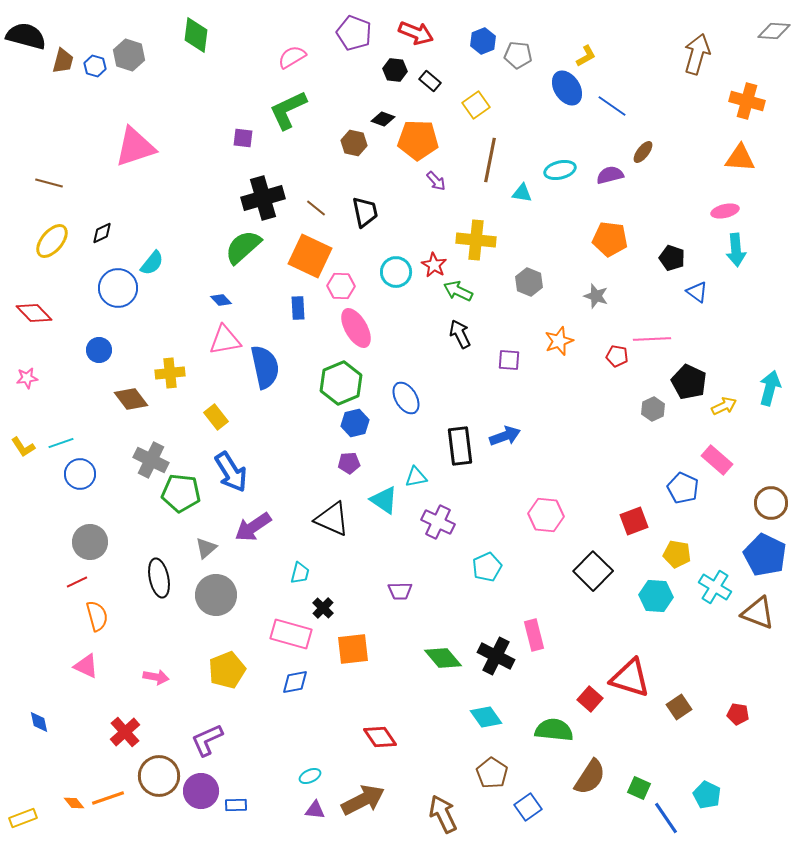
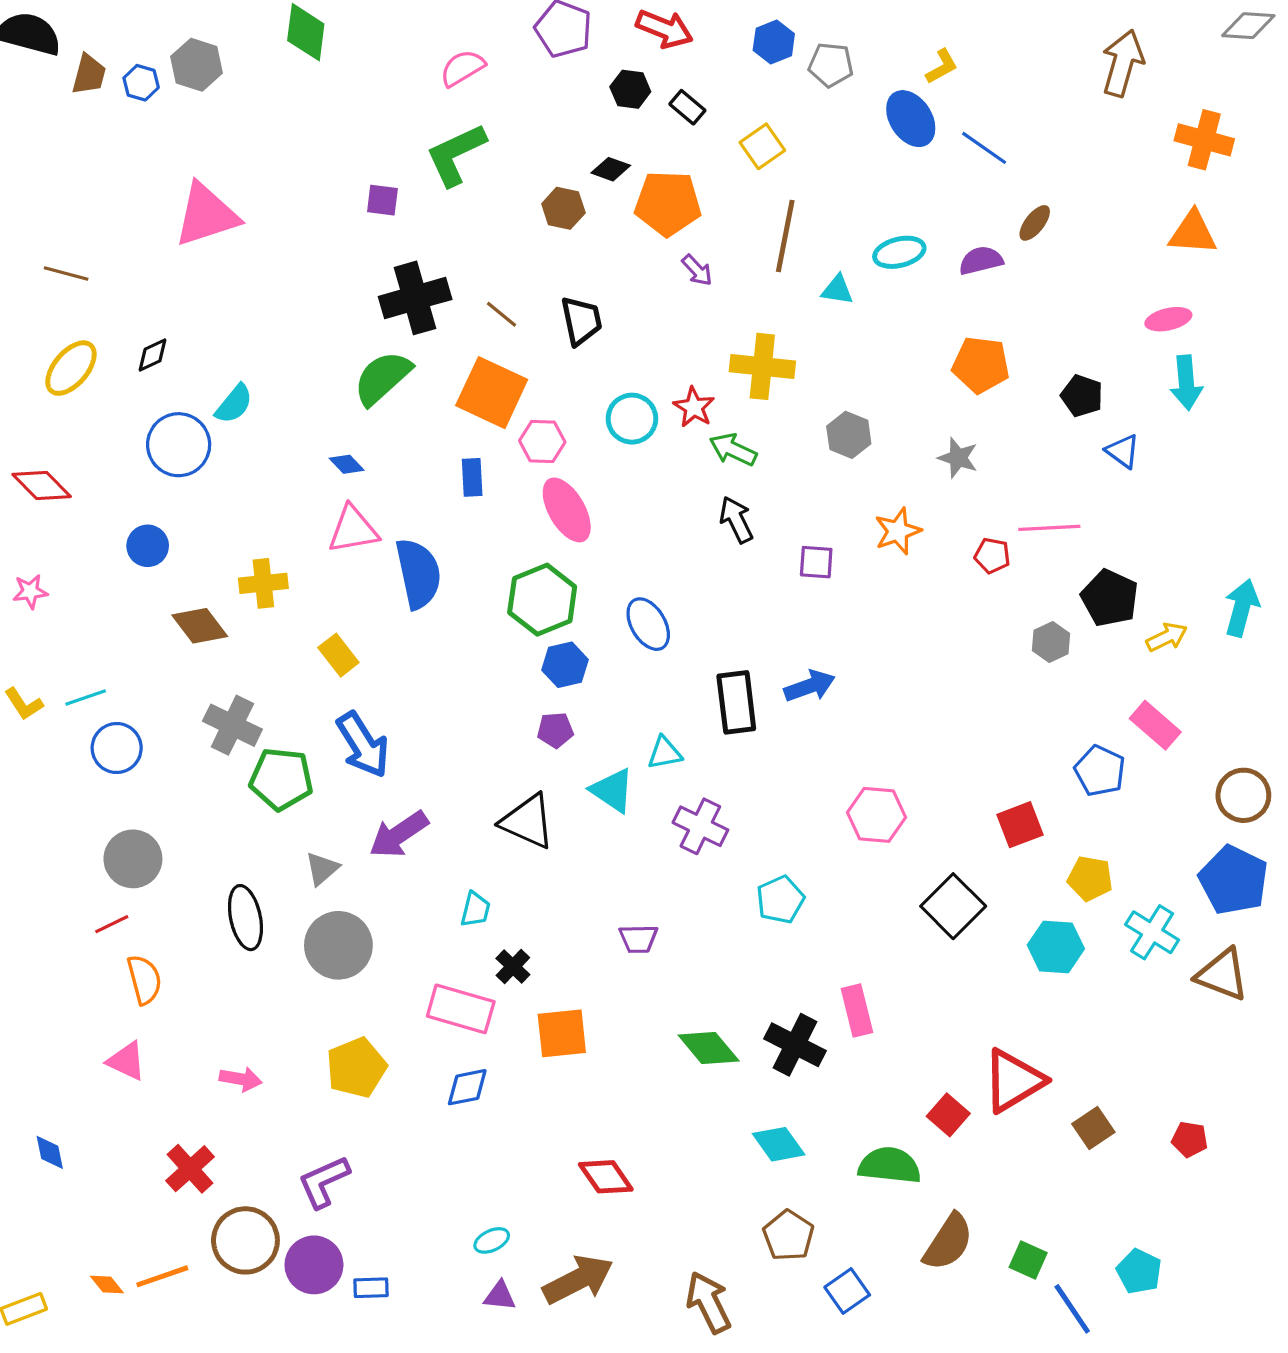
red triangle: (630, 678) -> (1013, 1081), turned -48

